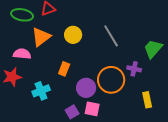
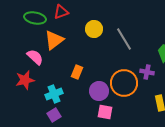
yellow circle: (73, 35) -> (94, 29), moved
pink semicircle: (22, 54) -> (35, 57), turned 36
purple square: (72, 112) -> (54, 115), moved

